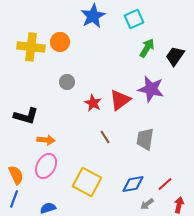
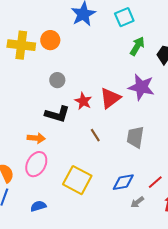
black L-shape: (26, 116) -> (57, 114), moved

